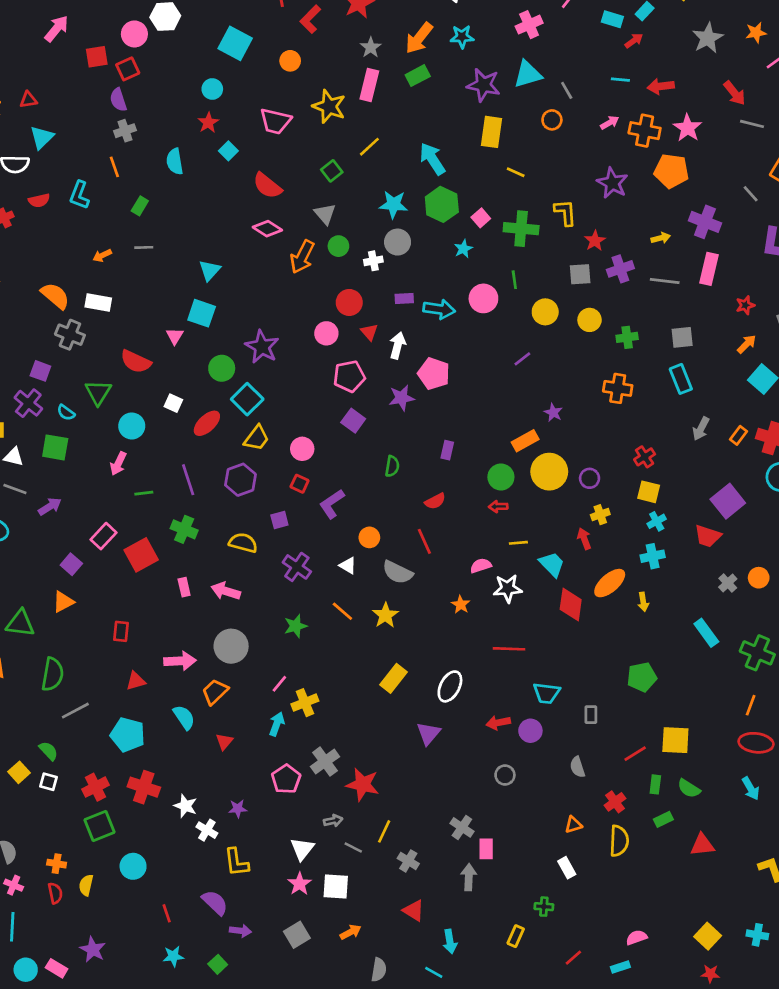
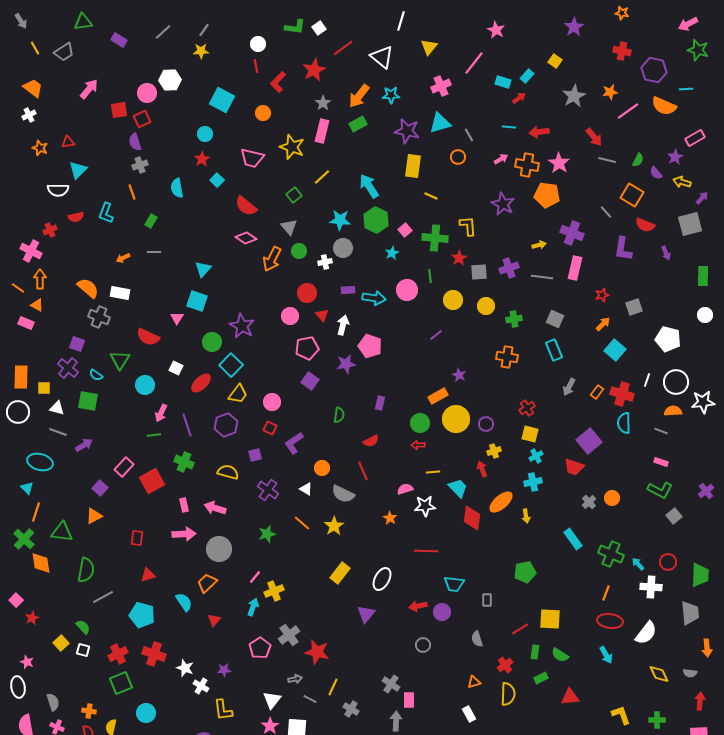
red star: (595, 241) -> (459, 258), moved
gray square: (682, 337) -> (555, 319), turned 30
pink arrow: (118, 464) -> (161, 413), moved
pink arrow: (180, 661) -> (184, 534), moved

